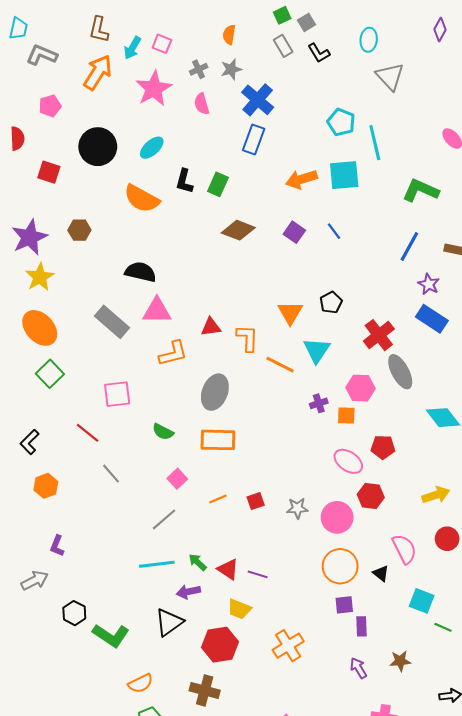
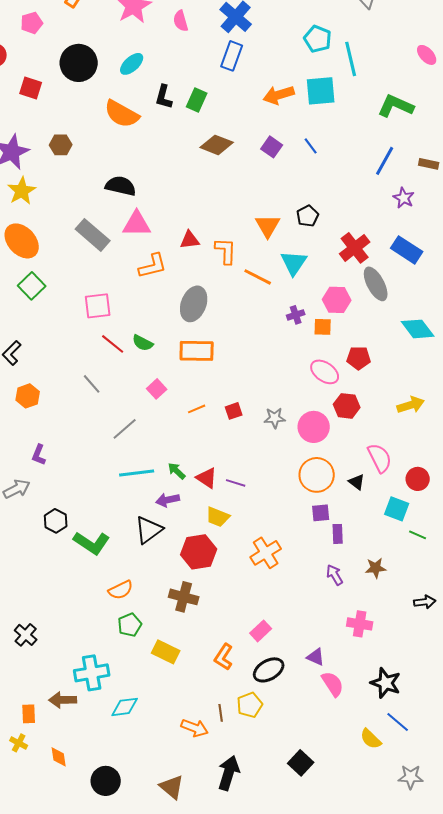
blue rectangle: (432, 319) -> (407, 250), moved
red line: (88, 433) -> (113, 344), moved
gray line: (164, 519) -> (125, 429), moved
red circle: (447, 539) -> (418, 479), moved

